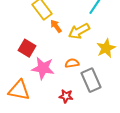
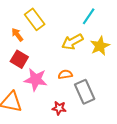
orange arrow: (56, 26) -> (17, 35), moved
yellow star: (106, 48) -> (100, 46), moved

